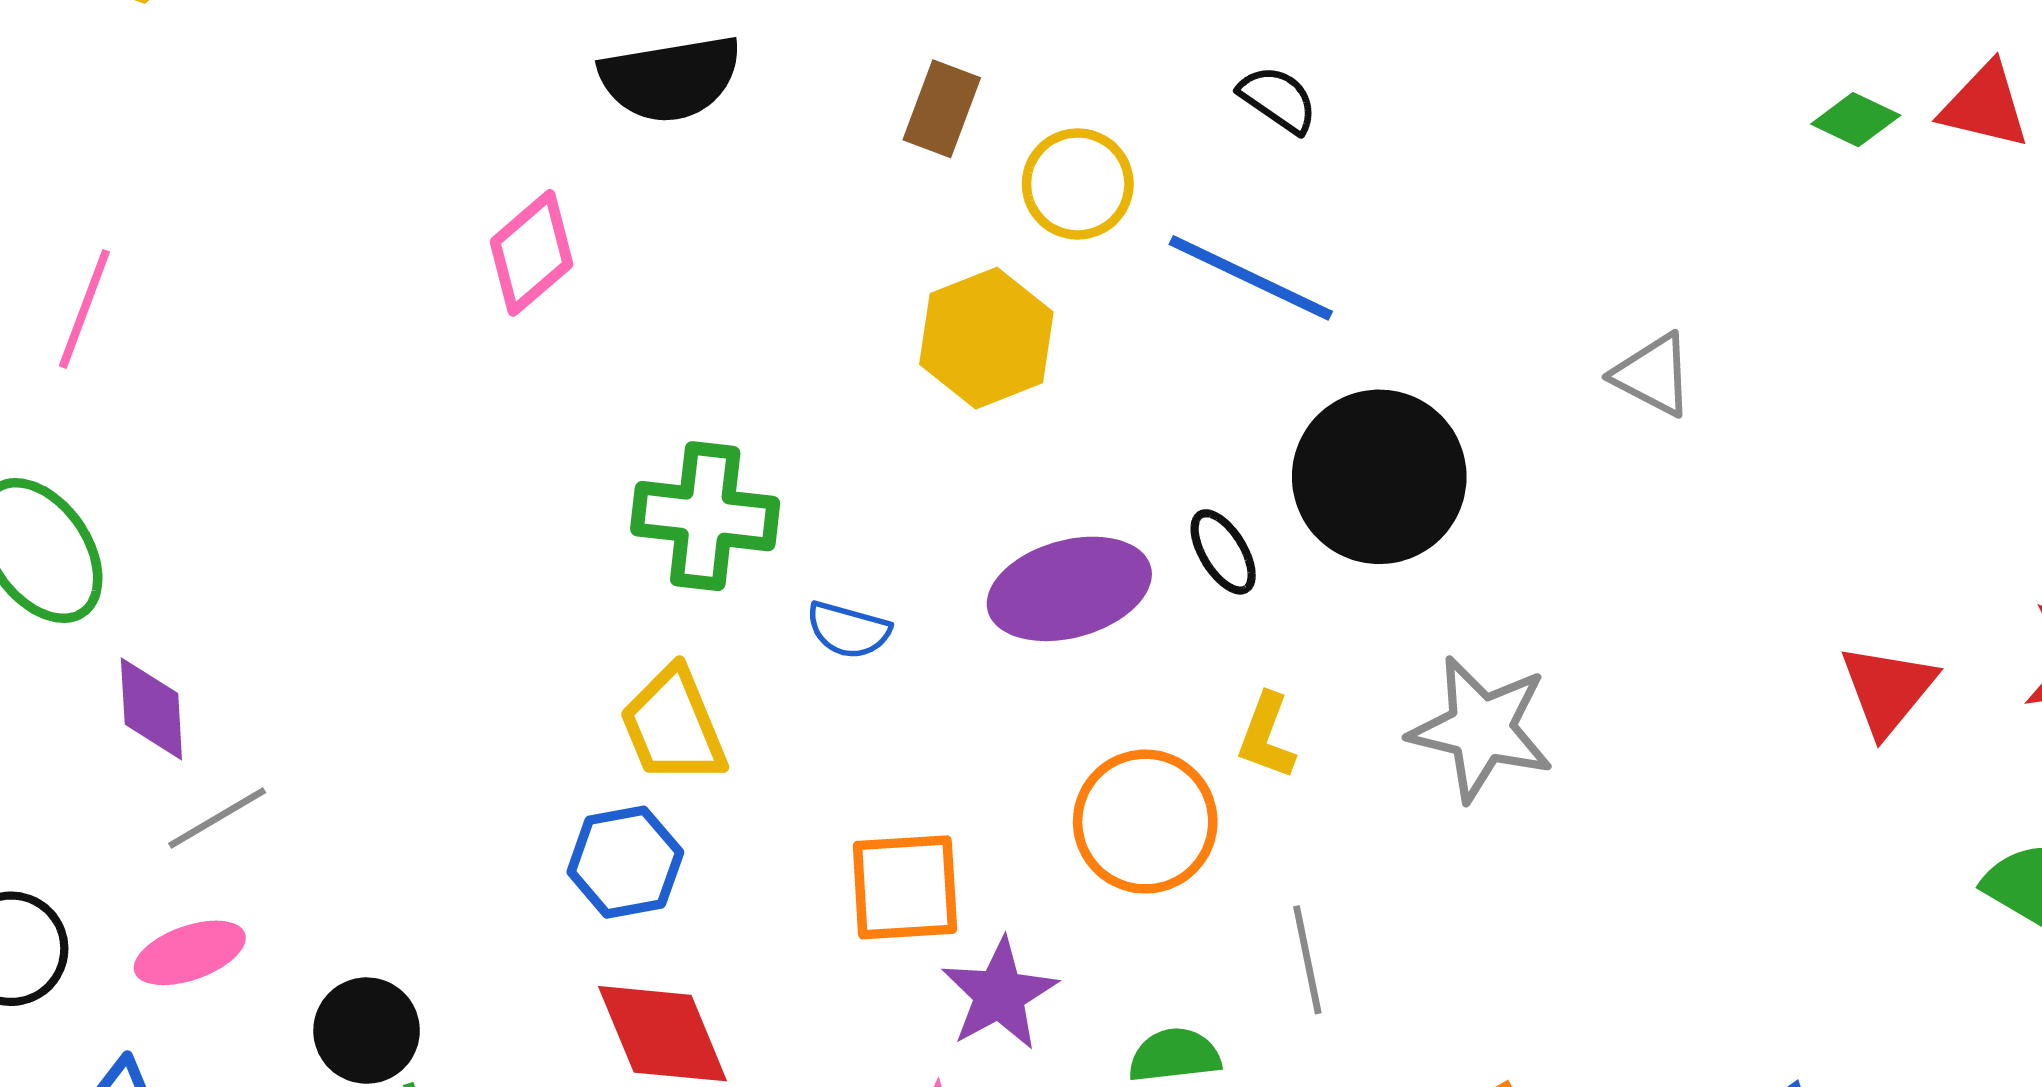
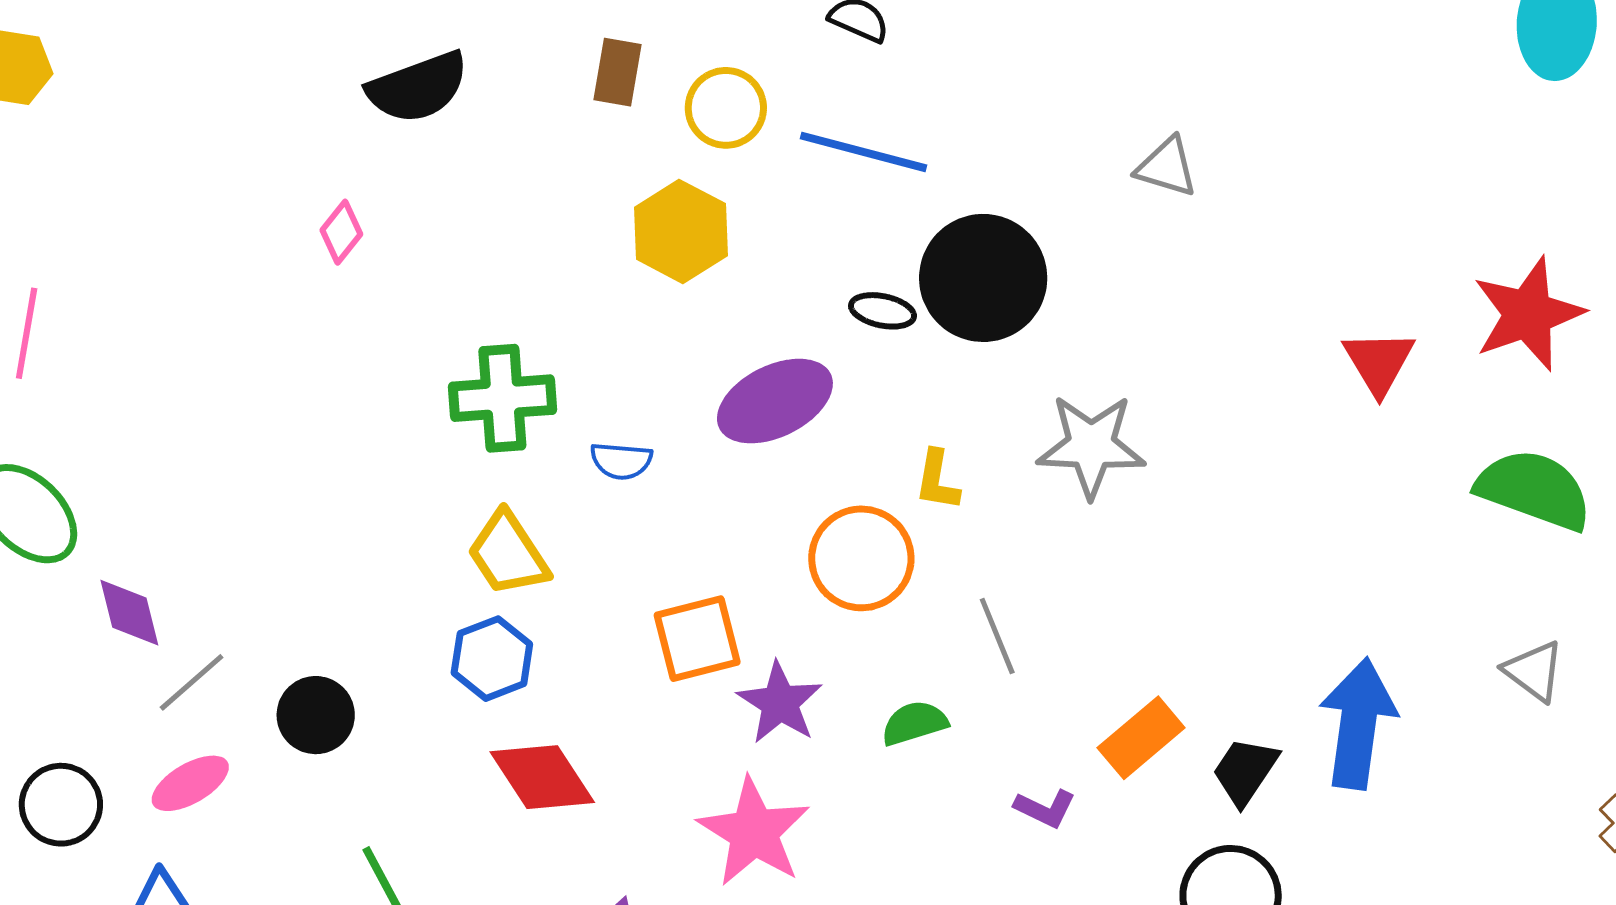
pink diamond: (532, 253) -> (341, 232), size x0.7
black ellipse: (1223, 552) -> (882, 311), moved, turned -36
black circle: (367, 1031) -> (316, 715), moved

